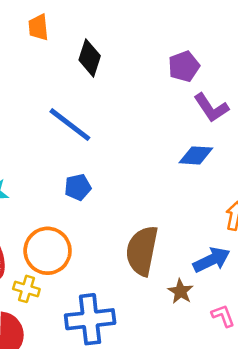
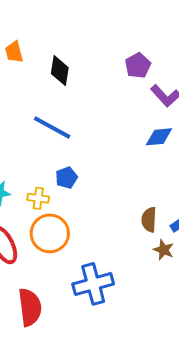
brown semicircle: (142, 251) -> (149, 220), moved, size x0.6
yellow cross: (26, 289) -> (38, 198), moved

